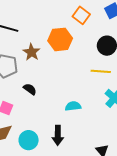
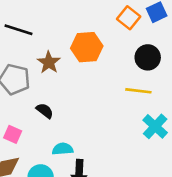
orange square: (81, 15) -> (129, 18), moved
cyan semicircle: (73, 106) -> (63, 149), moved

